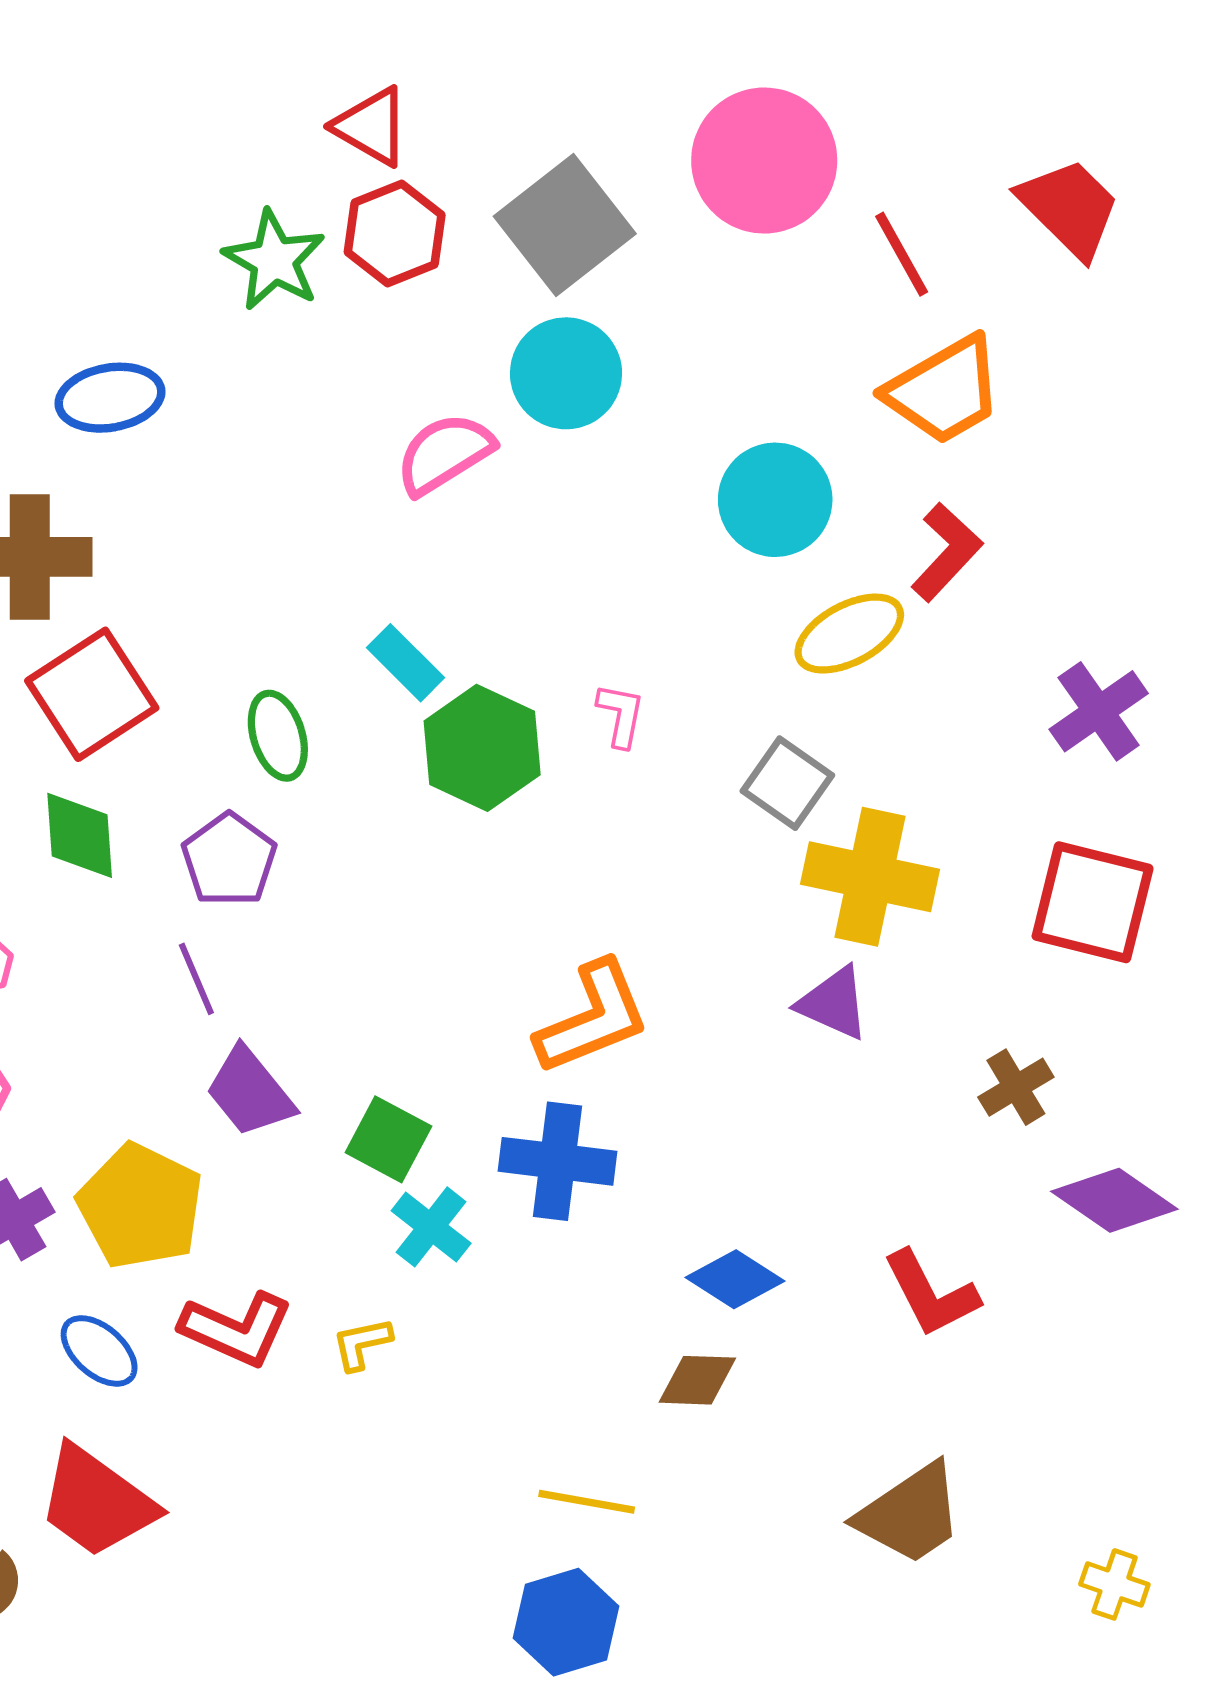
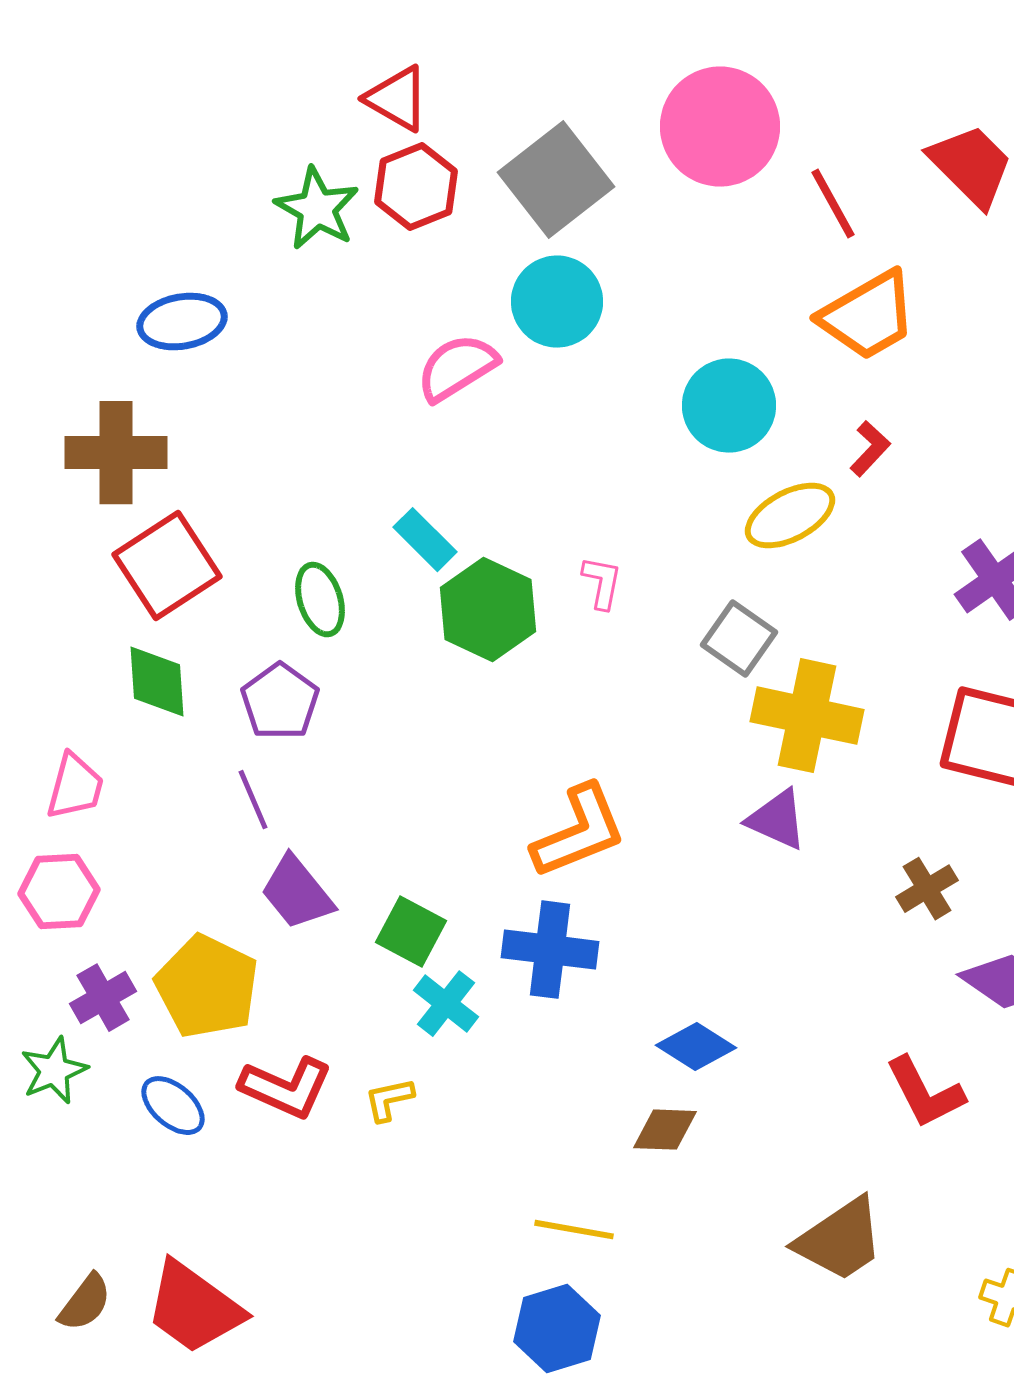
red L-shape: (947, 552) -> (870, 449), size x0.7
red L-shape: (931, 1294) -> (925, 1093), moved
red trapezoid: (97, 1502) -> (194, 1308), moved

